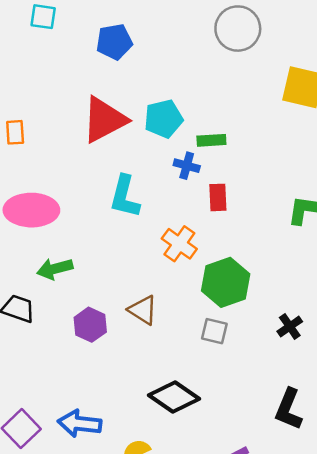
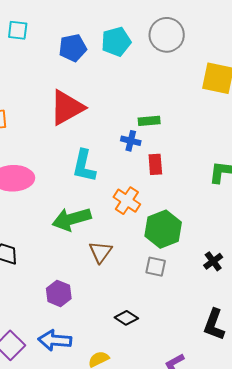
cyan pentagon: (164, 119) -> (116, 42), moved
green arrow: (55, 269) -> (72, 219), moved, size x1.4
brown triangle: (143, 310) -> (101, 252), turned 35
purple hexagon: (90, 325) -> (59, 293), moved
black diamond: (174, 397) -> (126, 318), size x0.6

